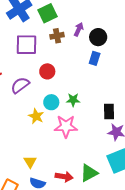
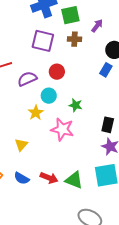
purple arrow: (79, 29) -> (97, 26), moved
cyan circle: (51, 102) -> (49, 96), moved
yellow triangle: (30, 162) -> (21, 145), moved
green triangle: (89, 173) -> (74, 180), turned 36

